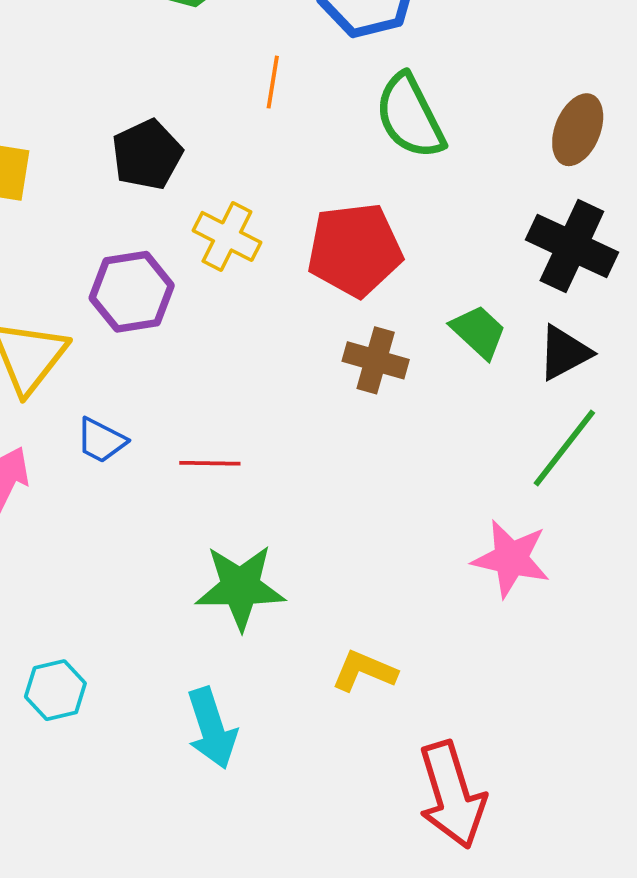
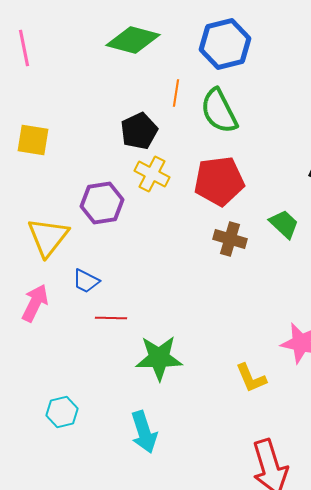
green semicircle: (410, 116) -> (219, 111), moved
black pentagon: (147, 155) -> (139, 131), moved
red line: (210, 463) -> (111, 318), moved
yellow L-shape: (364, 671) -> (251, 378), moved, turned -136

